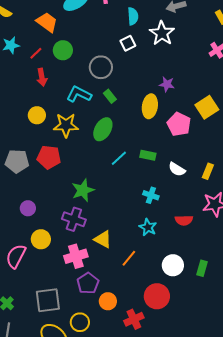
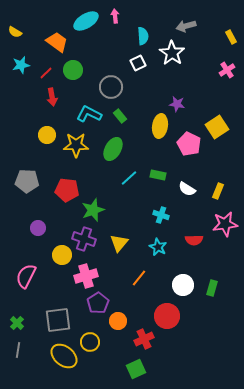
red pentagon: (49, 157) -> (67, 190), moved
yellow circle: (41, 239) -> (62, 255), moved
yellow triangle: (103, 239) -> (119, 243), moved, turned 42

